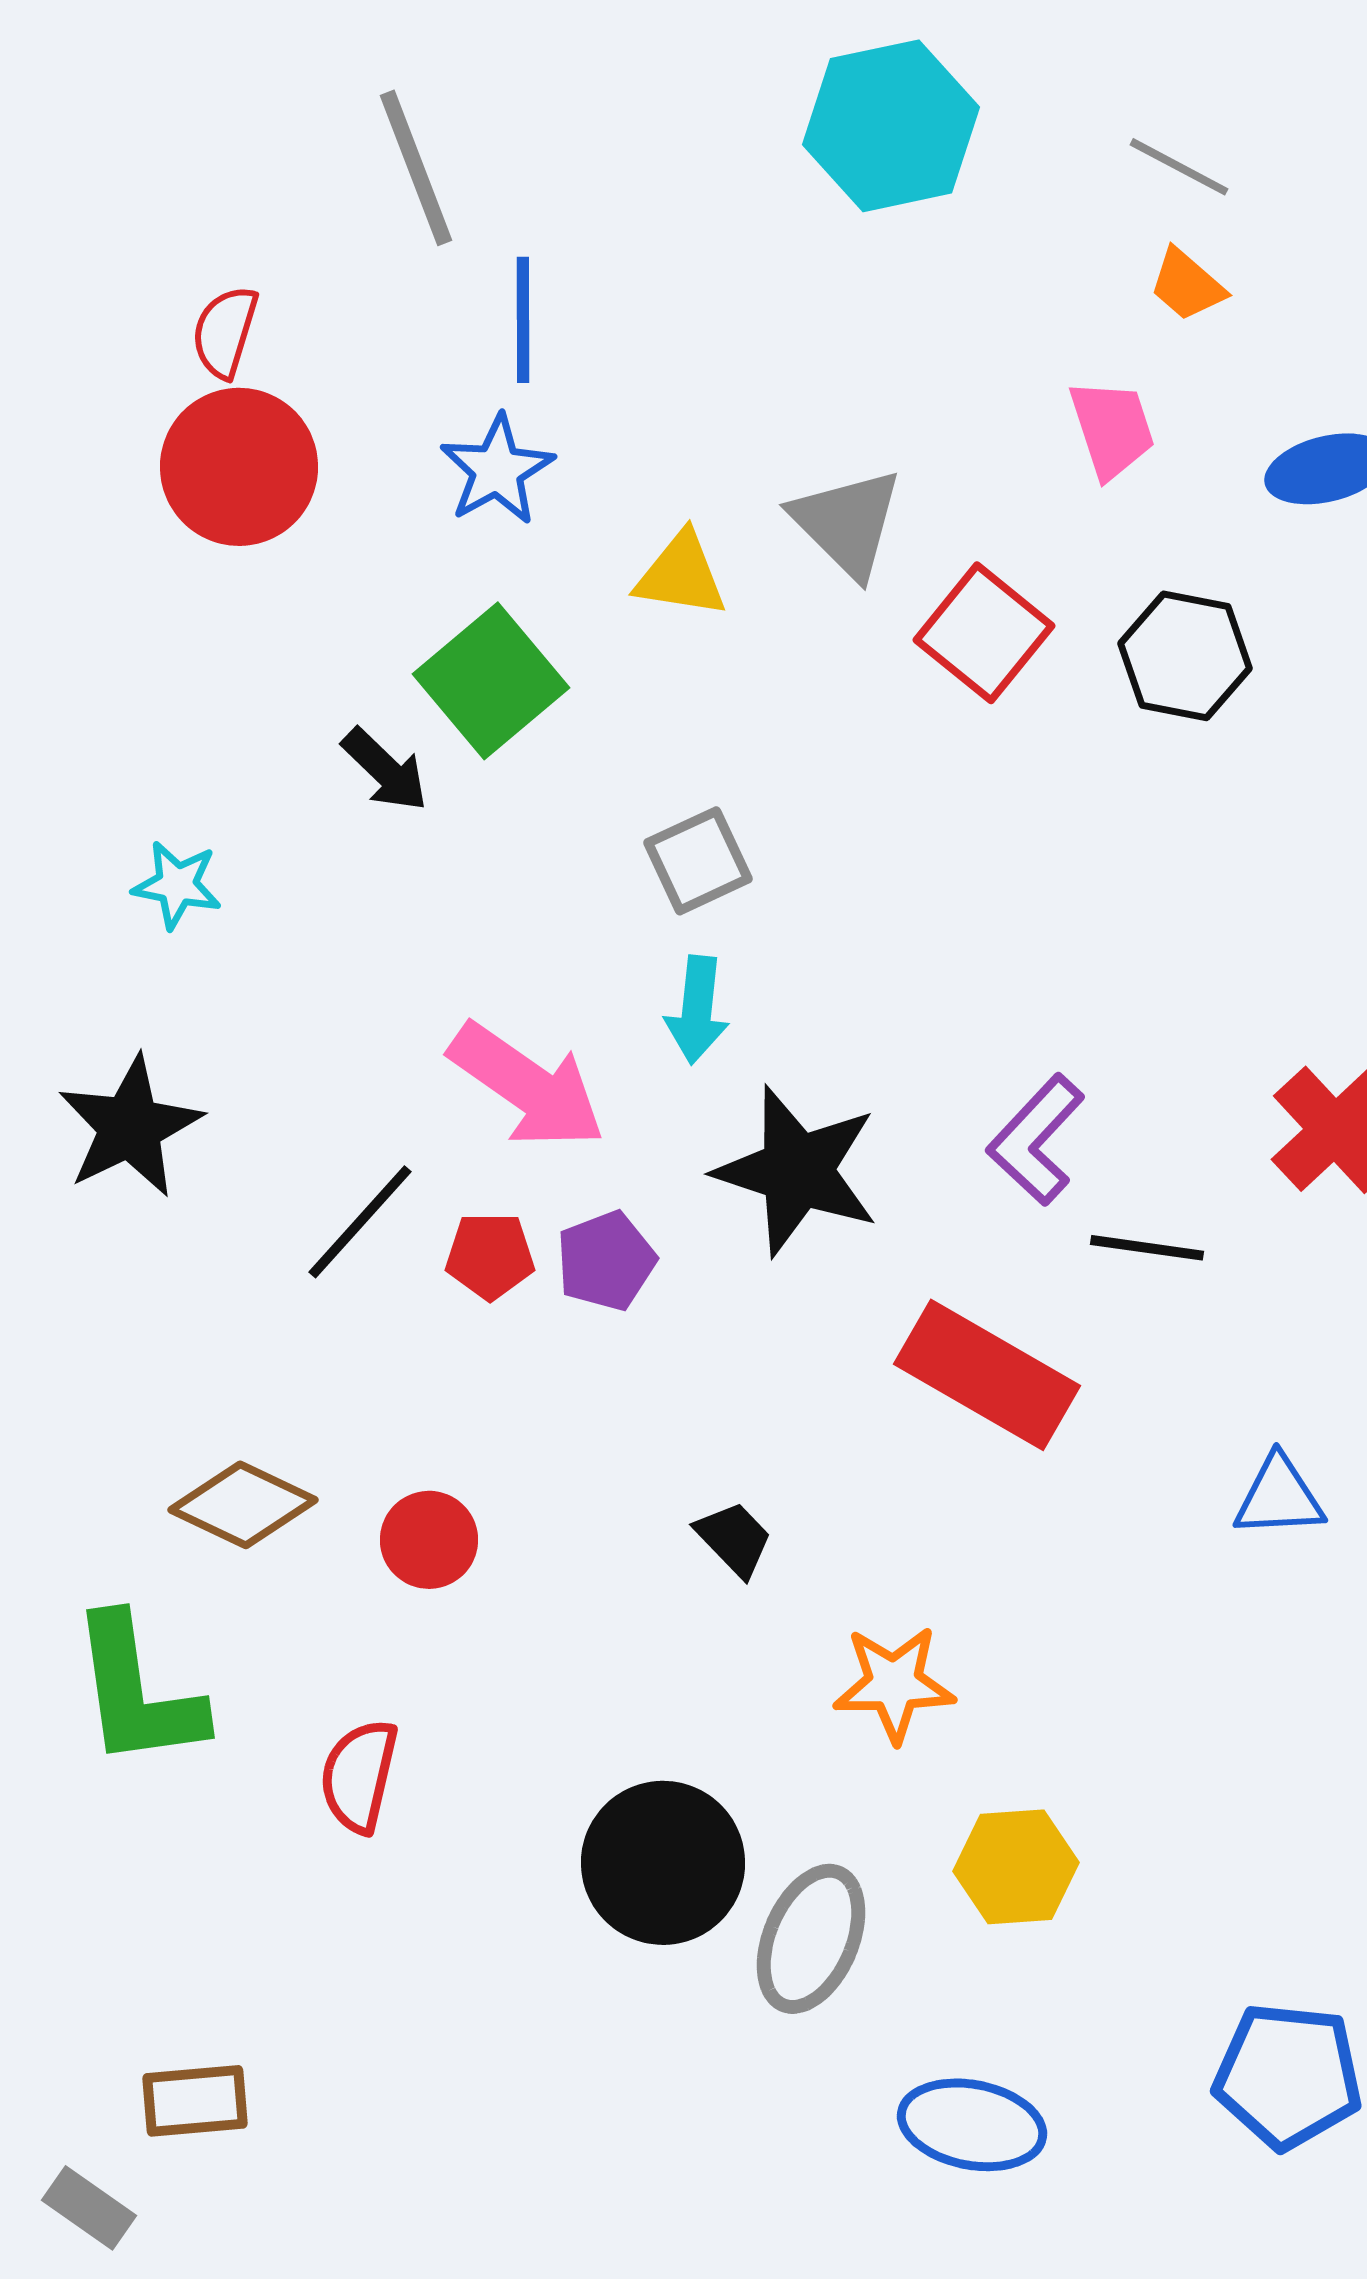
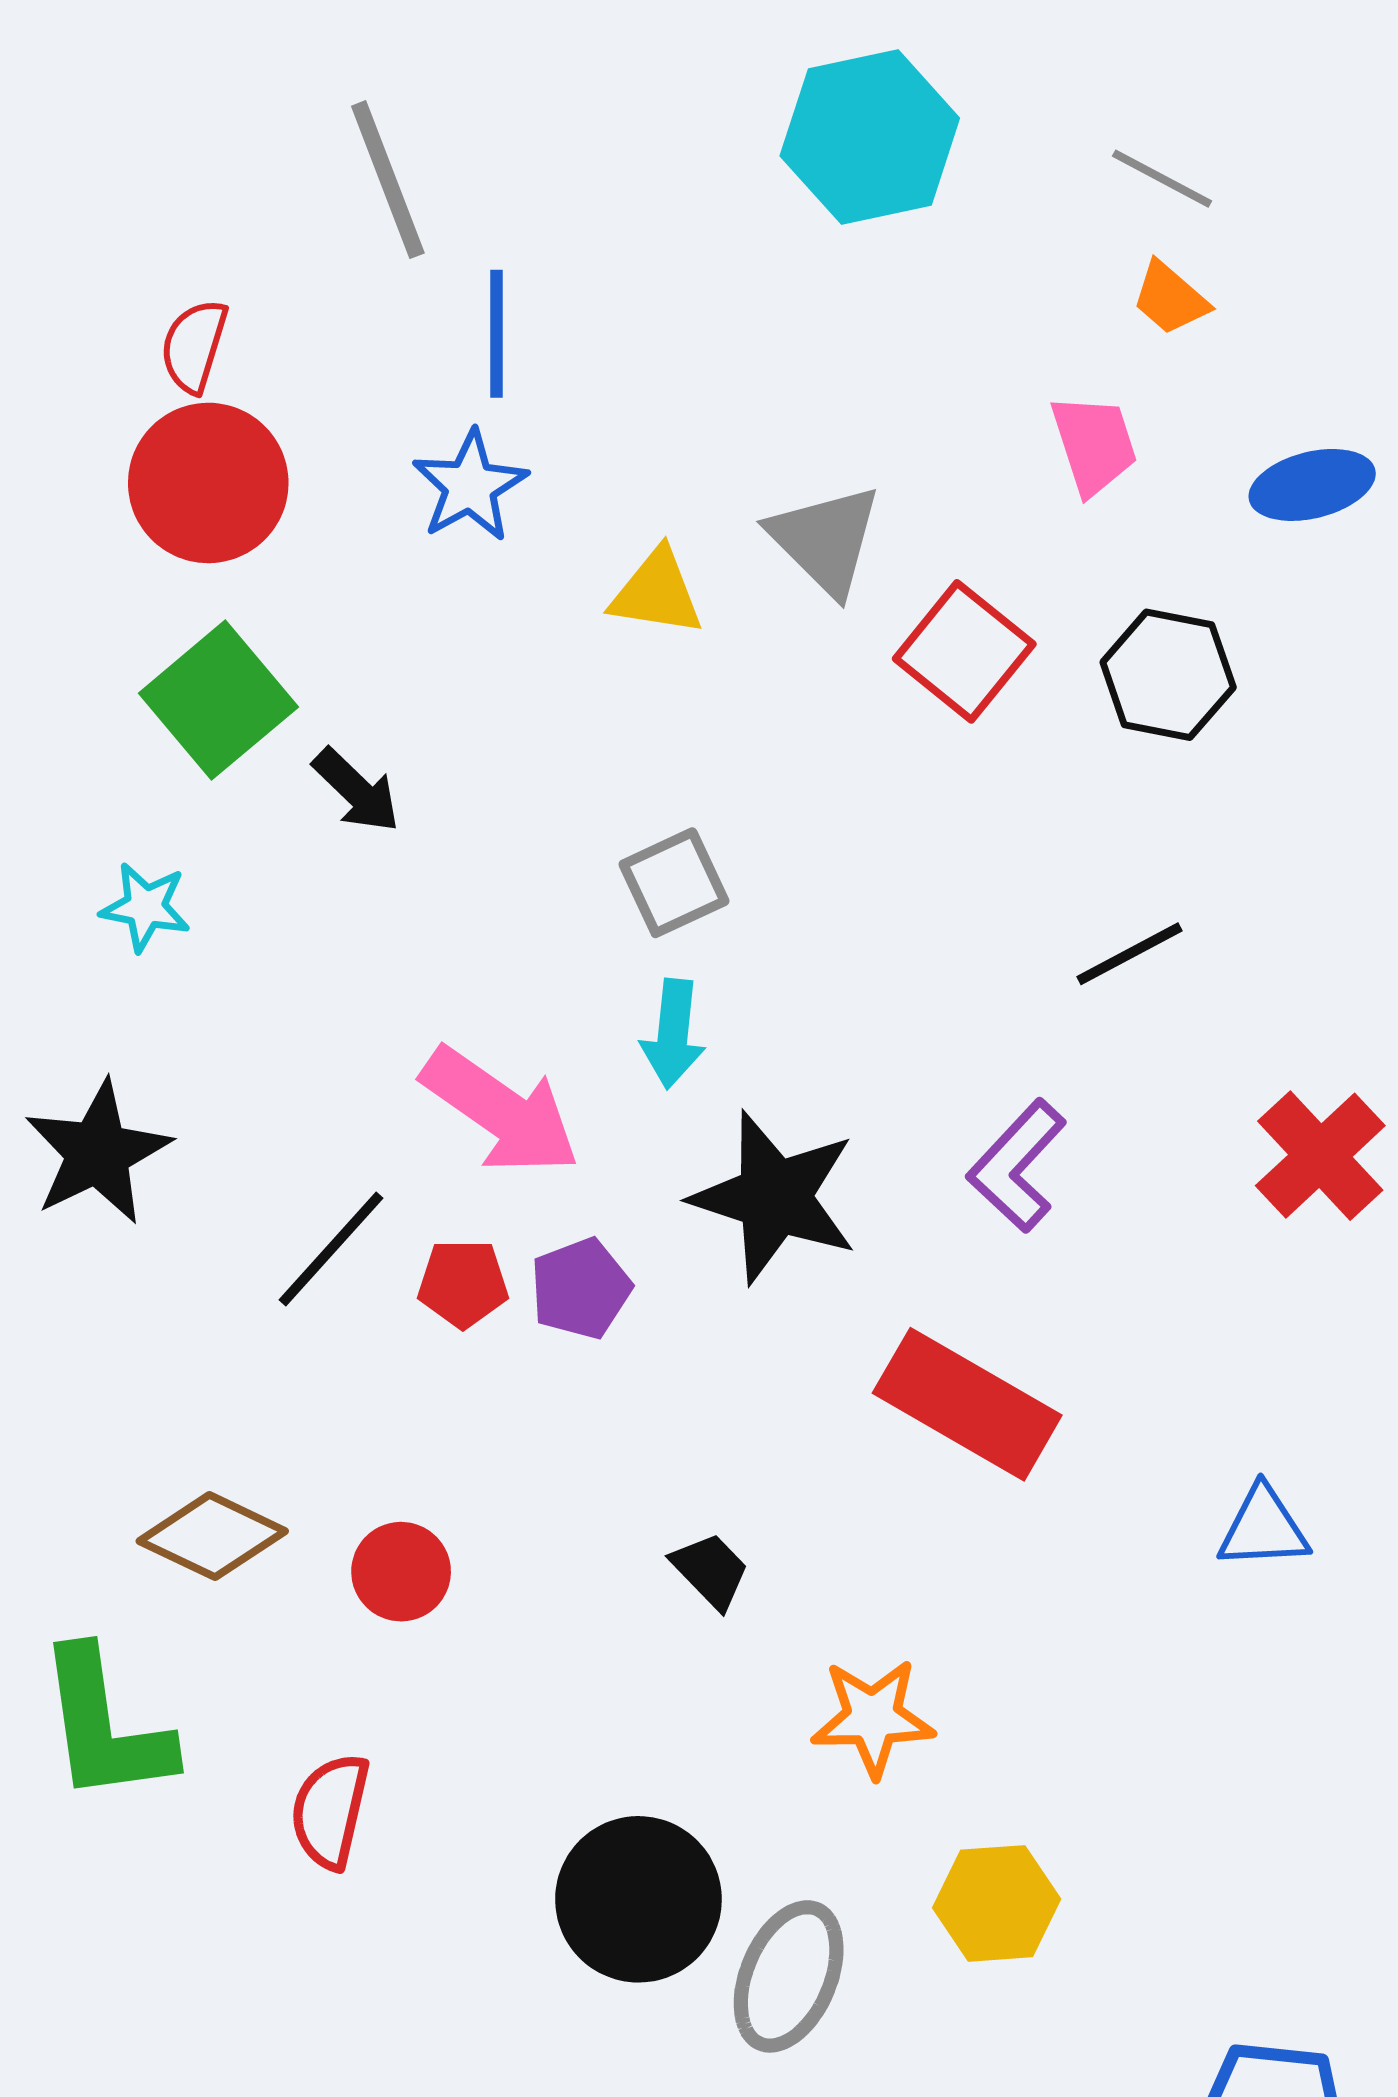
green square: (491, 681) -> (218, 700), moved
black line: (1147, 1248) -> (1130, 954), moved, turned -36

